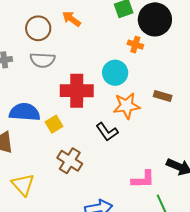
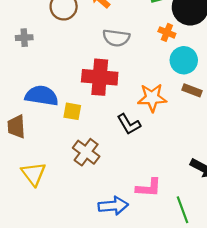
gray semicircle: (42, 60) -> (116, 38), moved
cyan circle: (115, 73) -> (184, 60), moved
yellow square: (54, 124) -> (72, 111), turned 36
pink L-shape: (143, 179) -> (149, 188), moved

